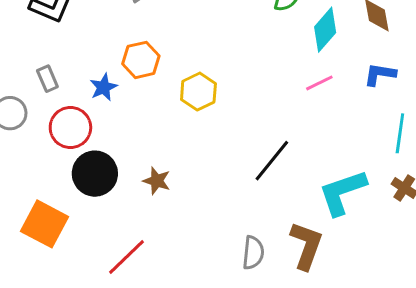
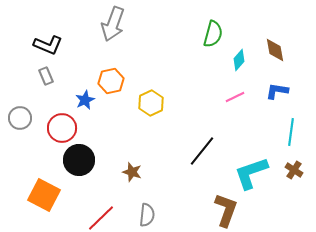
cyan diamond: (325, 30) -> (239, 60), size x0.7
gray rectangle: (47, 79) -> (46, 76), moved
brown star: (157, 181) -> (132, 172), moved
gray semicircle: (253, 253) -> (147, 215), moved

